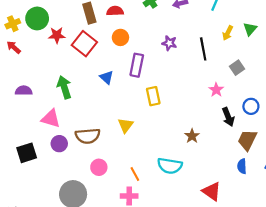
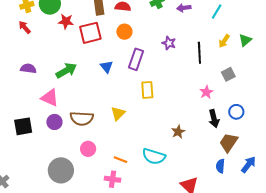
red square: (84, 44) -> (90, 33), turned 30
green arrow: (64, 87) -> (66, 71), turned 70
orange line: (135, 174) -> (121, 160), turned -48

